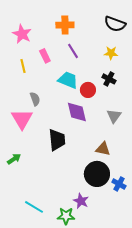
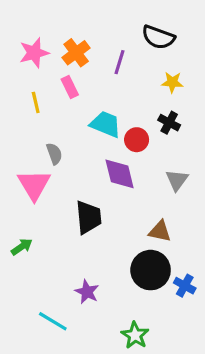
black semicircle: (115, 24) -> (158, 37), moved
orange cross: (65, 25) -> (76, 53), moved, turned -36
pink star: (22, 34) -> (34, 53), turned 30
purple line: (73, 51) -> (120, 62), moved, turned 49
purple star: (81, 201) -> (87, 292), moved
green star: (66, 216) -> (135, 335), moved, turned 30

